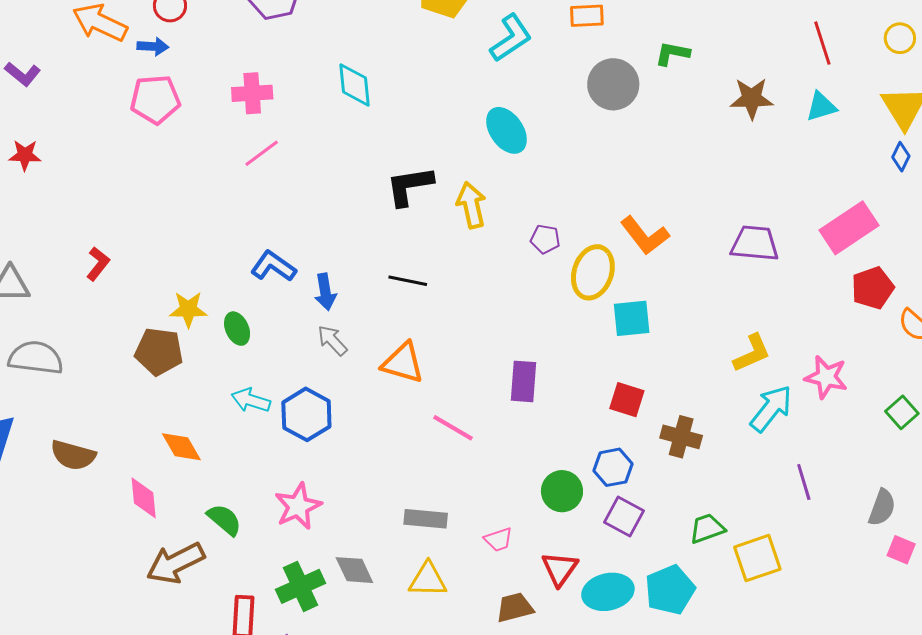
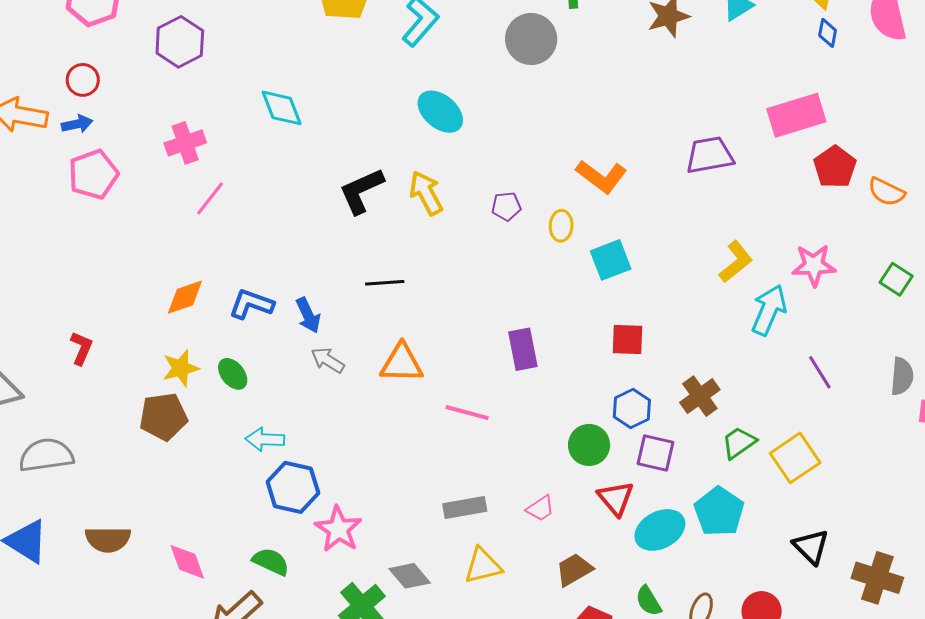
pink rectangle: (849, 228) -> (796, 115), turned 32
yellow ellipse: (593, 272) -> (561, 226), size x0.6
blue hexagon: (306, 414) -> (293, 487), moved
brown cross: (681, 437) -> (700, 396), moved, turned -36
orange diamond: (181, 447) -> (185, 297), moved, turned -63
red triangle: (560, 569) -> (616, 498), moved

